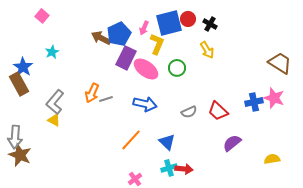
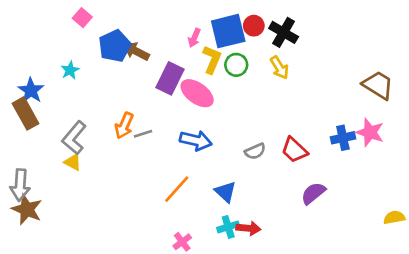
pink square: (42, 16) -> (82, 18), moved
black cross: (210, 24) -> (284, 32), size x1.5
blue pentagon: (119, 34) -> (115, 46), moved
green circle: (177, 68) -> (236, 65), moved
yellow semicircle: (272, 159) -> (394, 217), moved

